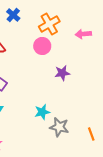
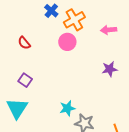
blue cross: (13, 15) -> (51, 11), moved
purple star: (62, 73) -> (110, 69), moved

